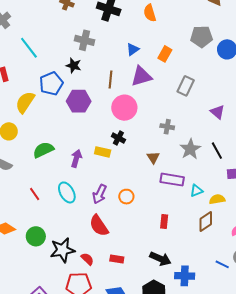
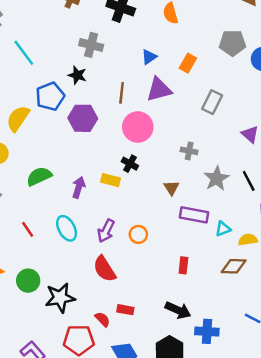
brown diamond: (206, 222) -> (234, 266), turned 35
red semicircle: (87, 259) -> (102, 319), moved

